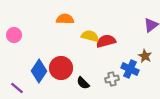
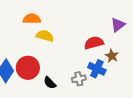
yellow semicircle: (90, 36) -> (45, 36), moved
red semicircle: (106, 41) -> (94, 43), moved

